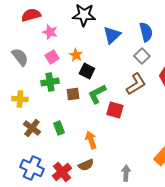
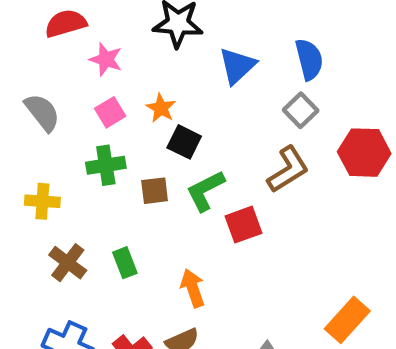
red square: (115, 110) -> (244, 225), turned -36

